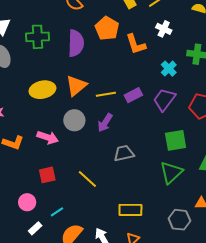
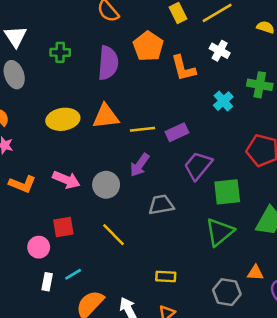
green cross: (38, 37) -> (60, 52), size x0.7
orange triangle: (76, 86) -> (106, 116), turned 30
purple trapezoid: (164, 100) -> (198, 166), moved
gray circle: (74, 120) -> (106, 185), moved
pink circle: (27, 202) -> (39, 247), moved
yellow rectangle: (130, 210) -> (166, 276), size x0.7
white rectangle: (35, 228) -> (47, 282), moved, turned -40

